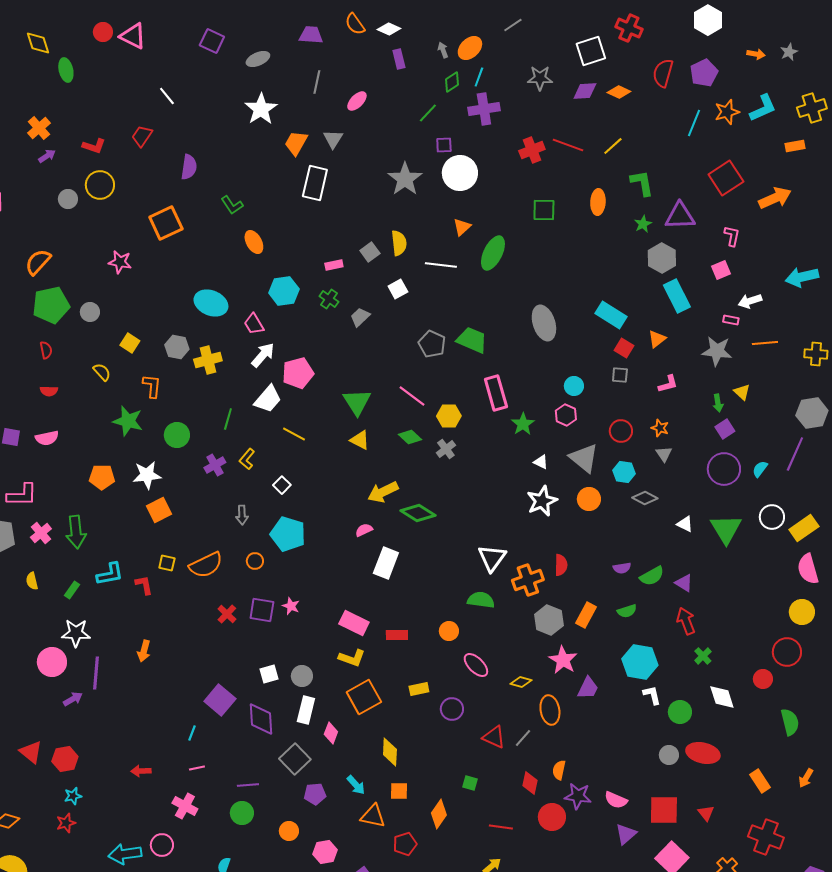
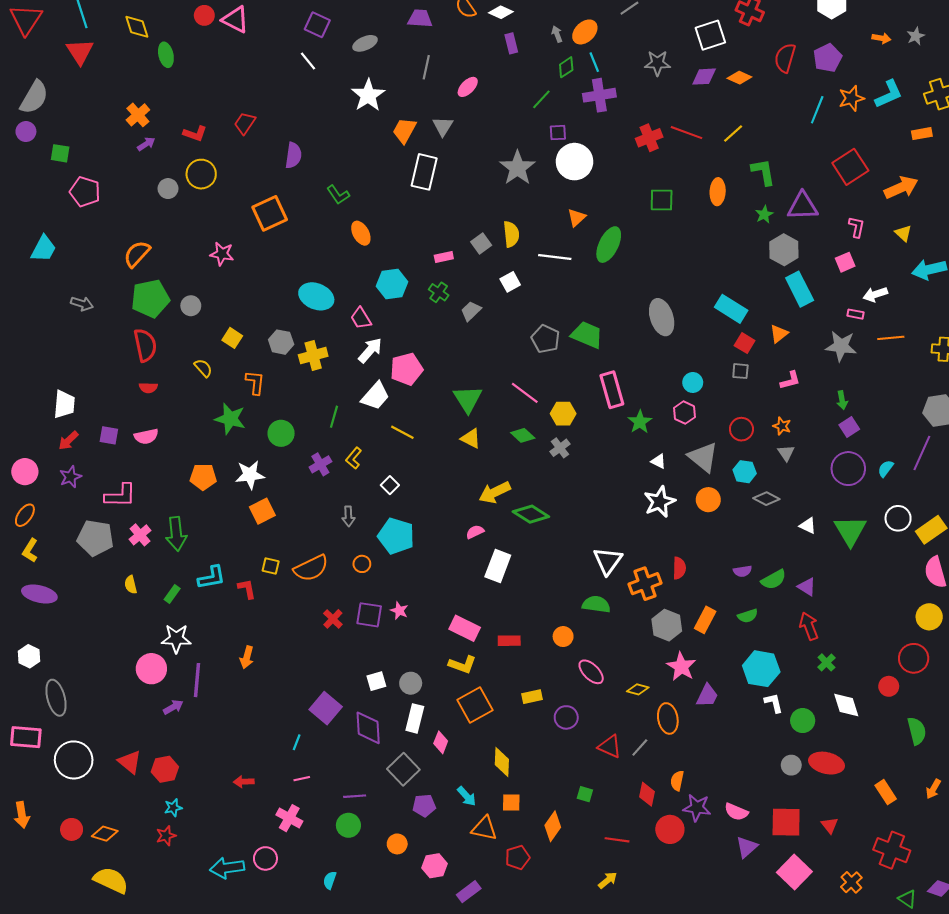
cyan line: (479, 77) -> (594, 62), turned -42
white line: (167, 96) -> (308, 61), moved
red semicircle: (46, 350) -> (145, 345), size x1.8
yellow triangle: (742, 392) -> (903, 233), moved

